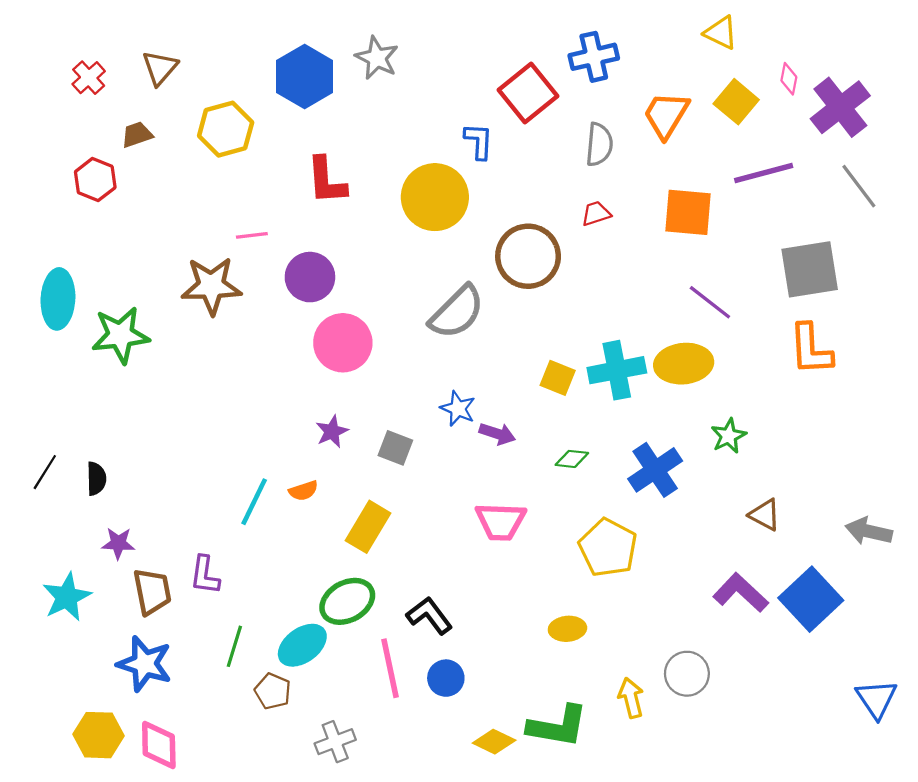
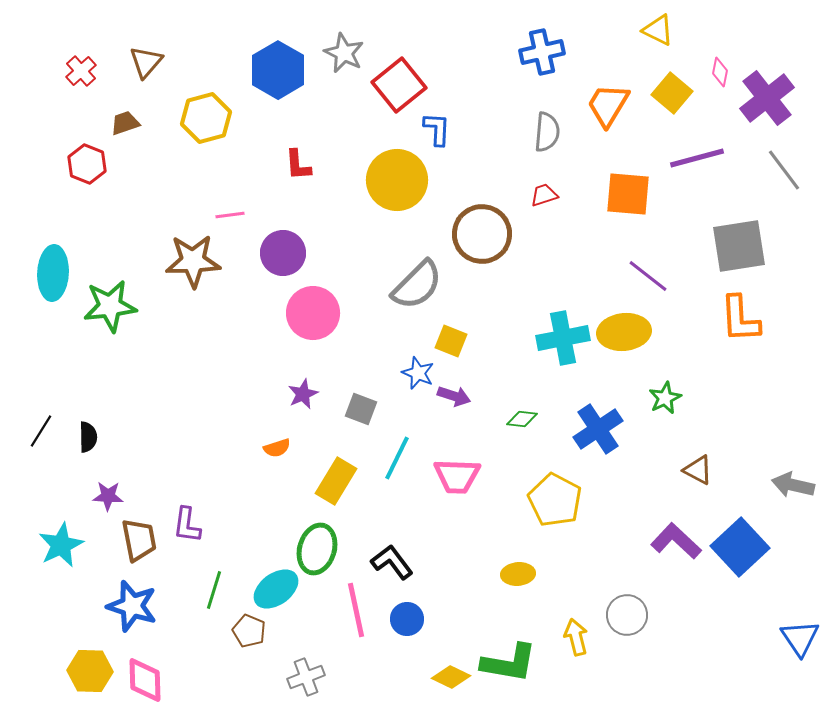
red square: (528, 93) -> (399, 85), moved
red L-shape: (326, 181) -> (298, 165), size x0.7
yellow square: (558, 378) -> (451, 341), moved
cyan line: (254, 502) -> (397, 458), moved
green ellipse: (347, 601) -> (317, 549), turned -45

